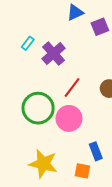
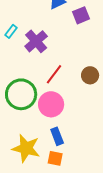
blue rectangle: (96, 151) -> (57, 136), moved
orange square: (82, 171) -> (55, 158), moved

